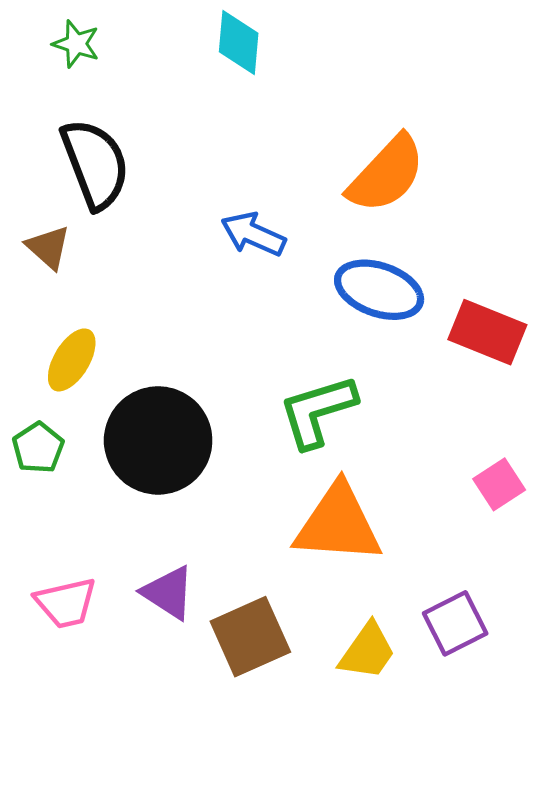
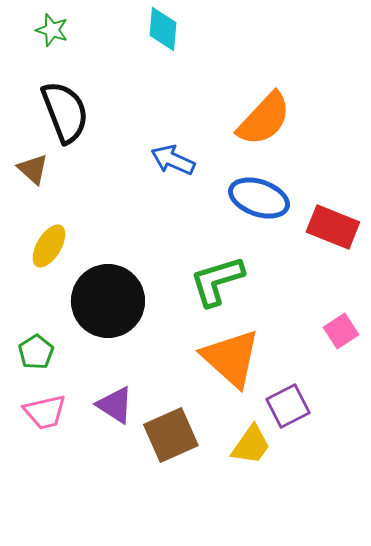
green pentagon: (38, 448) -> (36, 352), moved
orange triangle: (338, 524) -> (231, 358), turned 38
purple square: (455, 623) -> (288, 406), moved

